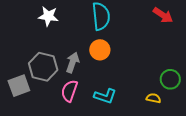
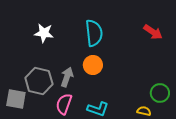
gray square: (19, 86) -> (16, 99), turned 30

